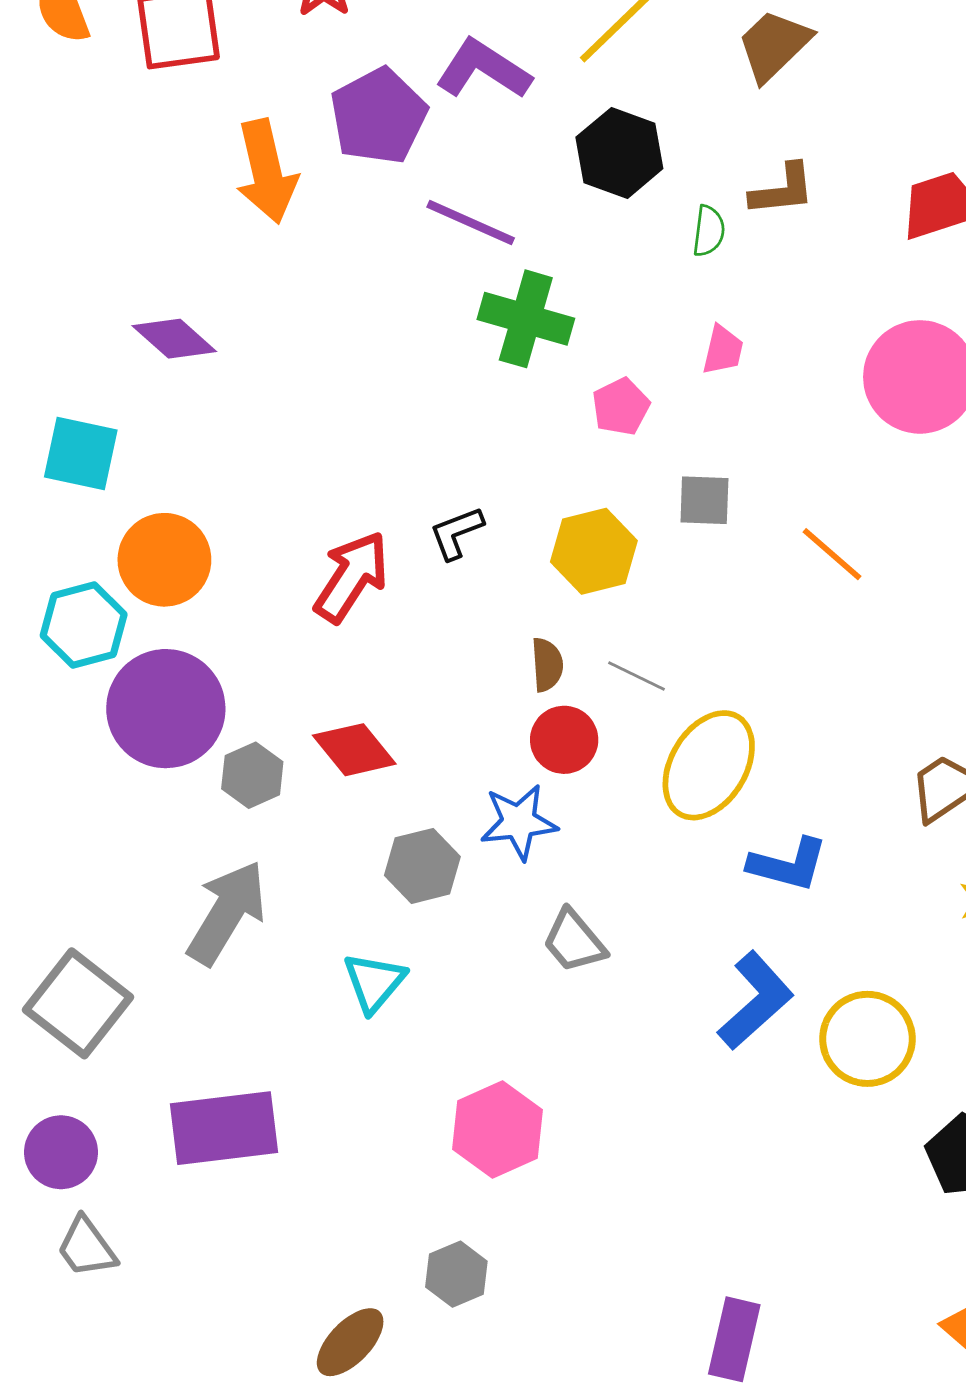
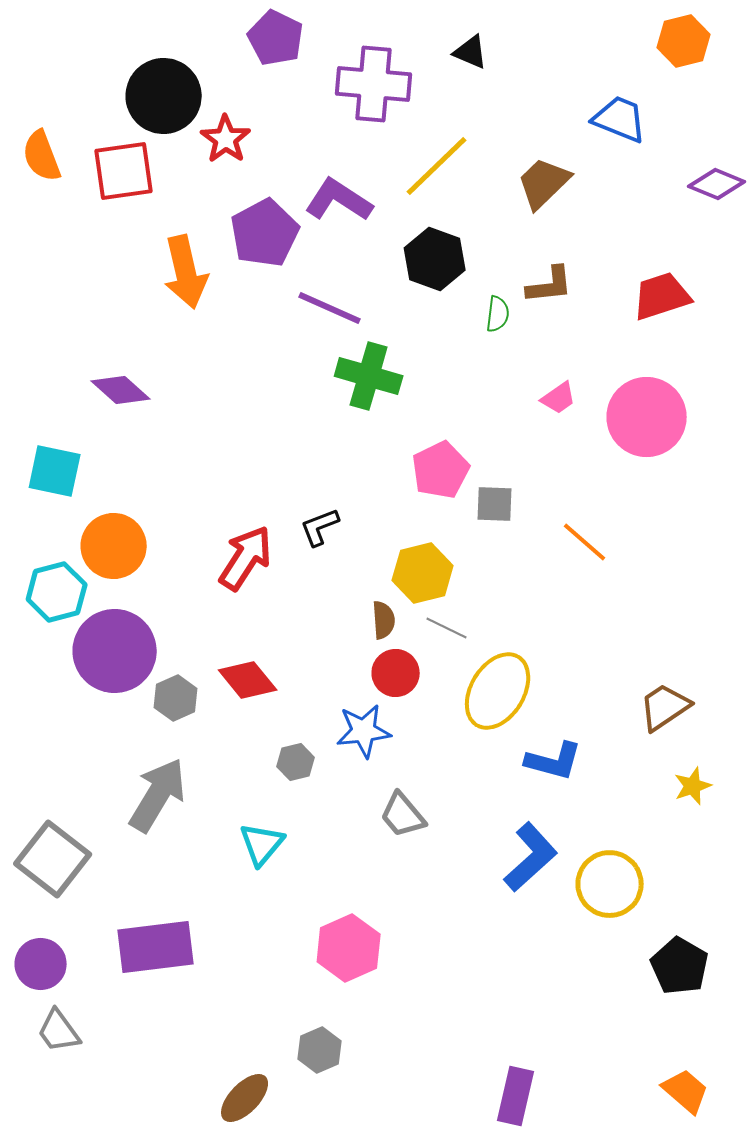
pink trapezoid: (723, 350) -> (559, 398), moved, turned 42
pink pentagon: (621, 407) -> (441, 470), moved, size x1.4
yellow hexagon: (594, 551) -> (423, 573), moved
gray hexagon: (422, 866) -> (296, 762), size x0.7

